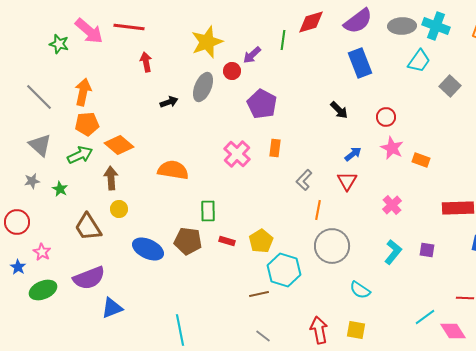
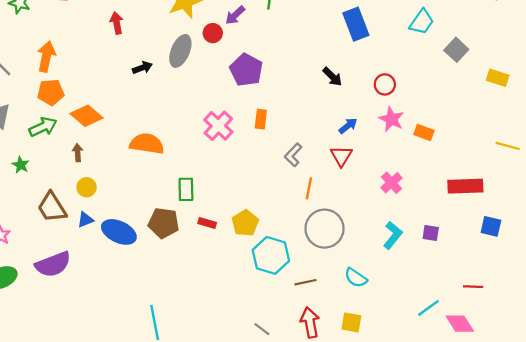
brown arrow: (111, 178) -> (78, 153), size x0.7
brown line: (259, 294) -> (306, 282), moved
blue triangle: (112, 308) -> (85, 220), moved, size x0.7
gray line: (263, 336) -> (262, 329), moved

